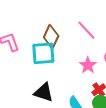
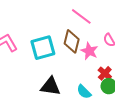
brown diamond: (51, 37) -> (72, 41), moved

